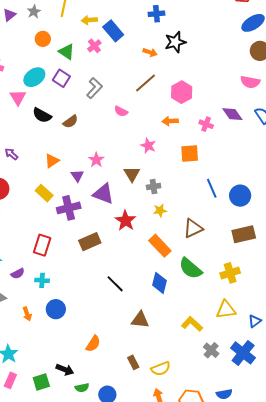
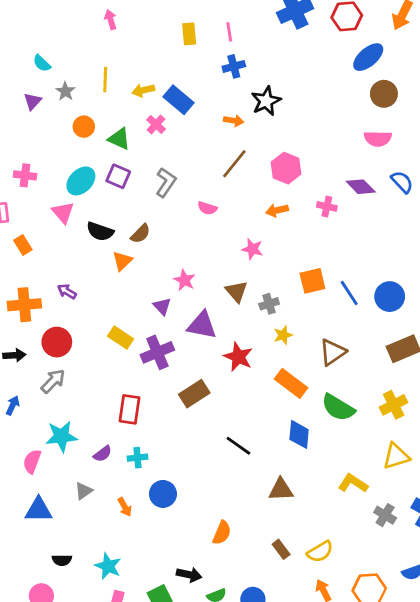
orange square: (190, 153) -> (312, 281), moved
orange triangle: (52, 161) -> (122, 261), moved

